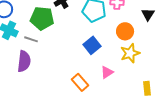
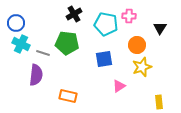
green pentagon: (42, 18) -> (67, 43), moved
blue square: (92, 45) -> (104, 59), turned 30
orange rectangle: (80, 82) -> (68, 96), moved, turned -36

